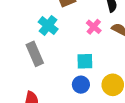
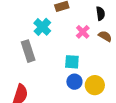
blue circle: (81, 85) -> (74, 82), moved

